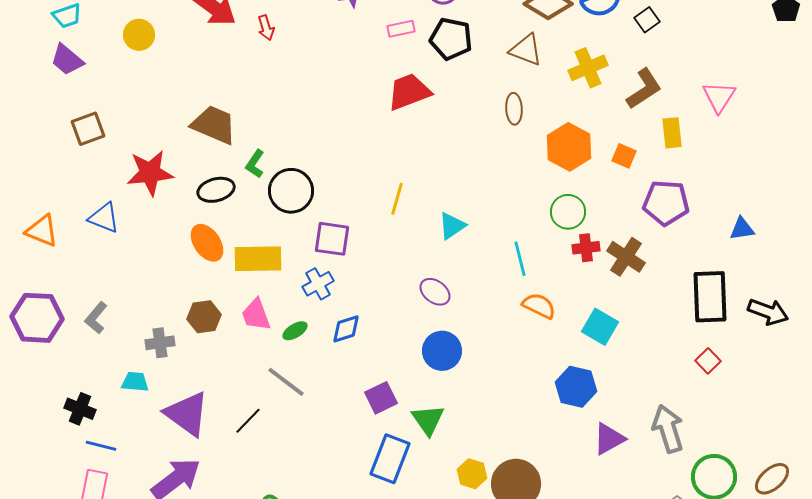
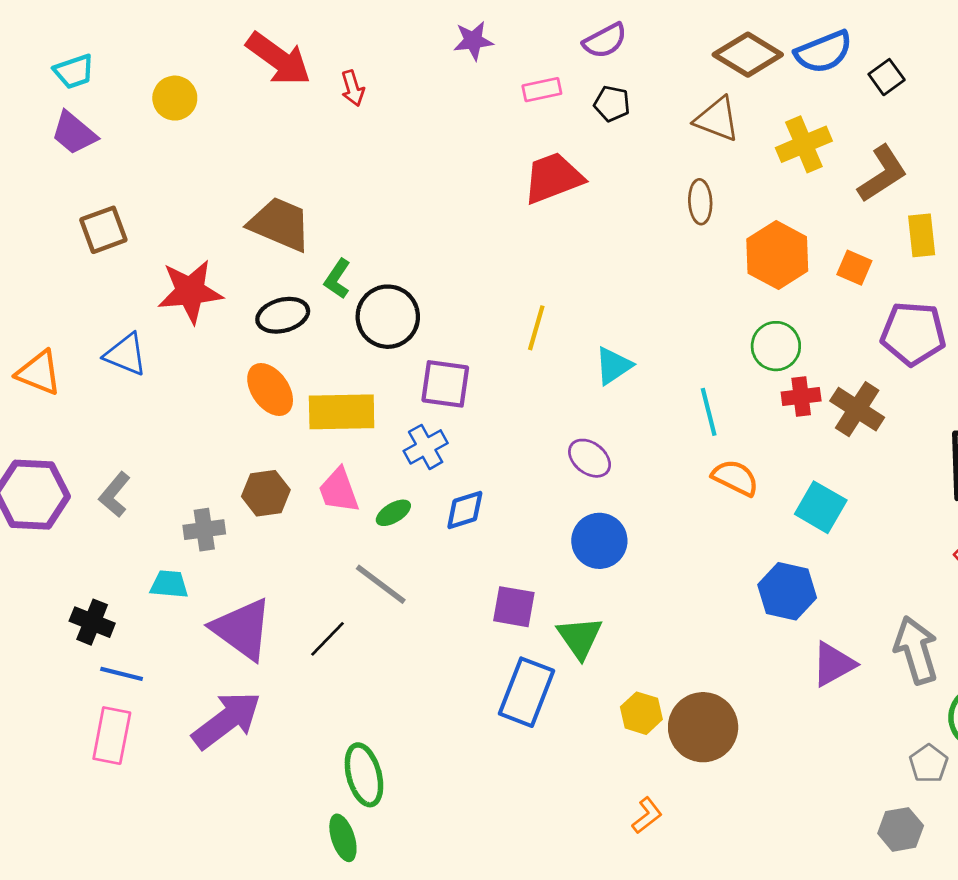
black pentagon: (451, 39) -> (612, 104), size x0.6
purple square: (381, 398) -> (514, 607), turned 36

